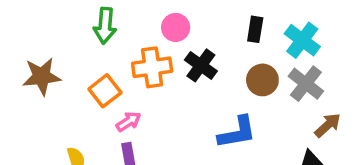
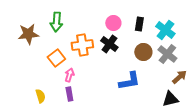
pink circle: (176, 27) -> (113, 23), moved
brown star: (42, 76) -> (28, 34), moved
pink arrow: (129, 122) -> (69, 75), turned -40

